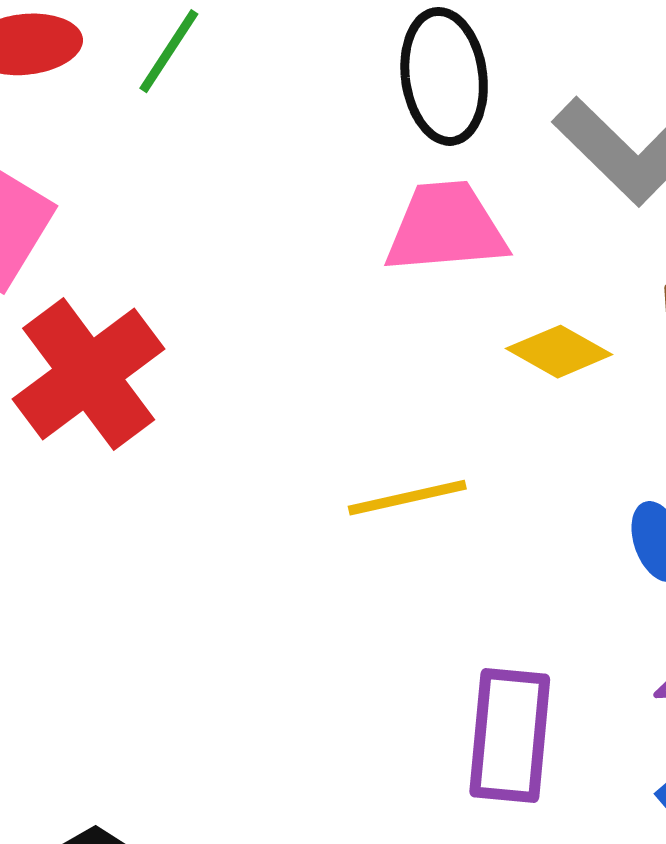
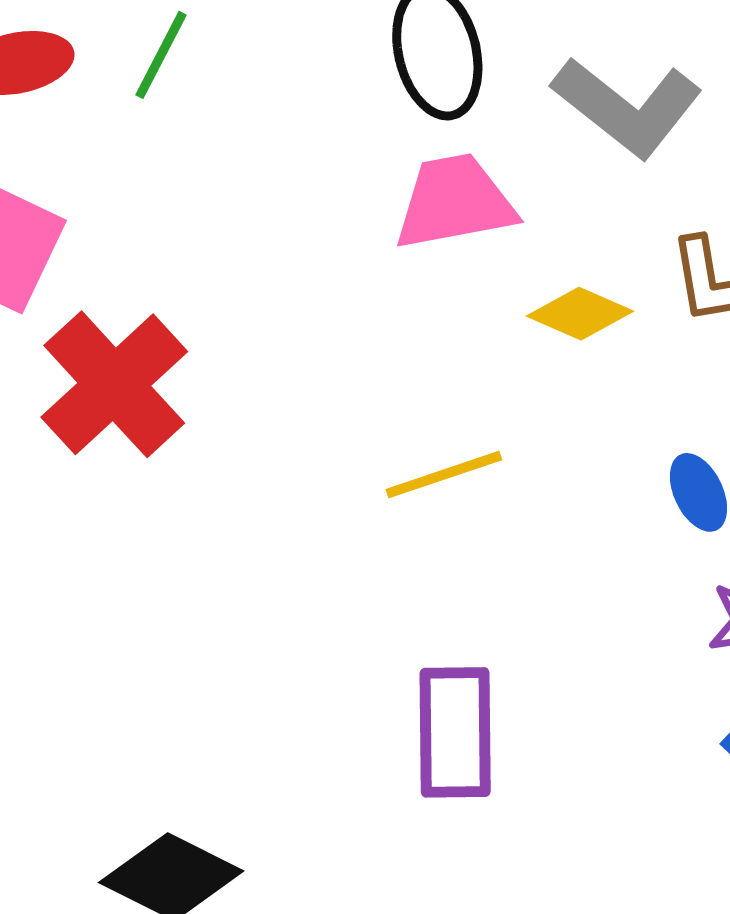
purple rectangle: (510, 736) -> (455, 732), moved

